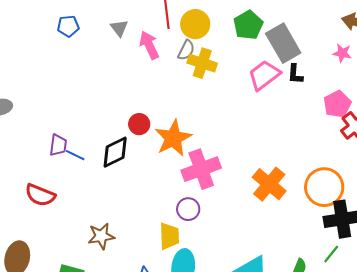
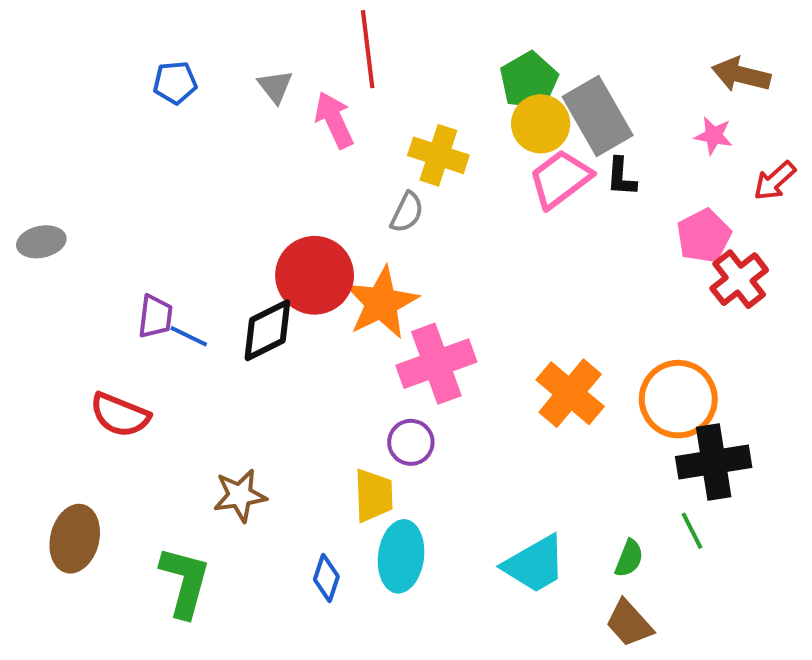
yellow circle: (195, 24) -> (541, 124), moved
gray semicircle: (186, 50) -> (407, 212), moved
red circle: (139, 124) -> (315, 275), size x1.8
green line: (331, 254) -> (692, 531), turned -66

